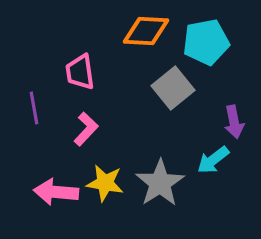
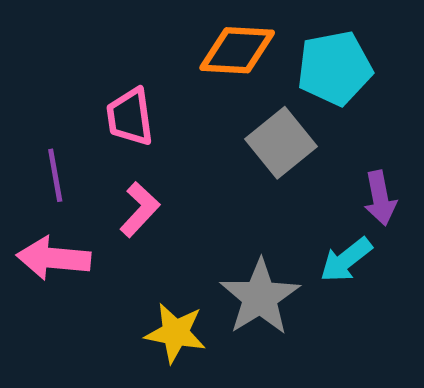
yellow star: (105, 183) -> (175, 333), moved
pink arrow: (56, 192) -> (54, 258), moved

